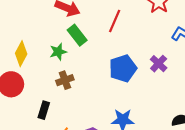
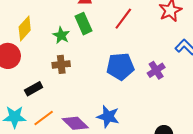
green star: (58, 52) -> (61, 35), turned 30
black rectangle: (44, 110) -> (34, 89), turned 30

